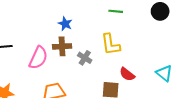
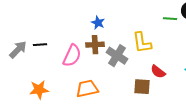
green line: (116, 11) -> (170, 19), moved
gray cross: (85, 58) -> (117, 56), size x1.5

